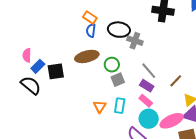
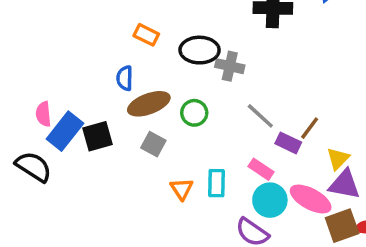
blue semicircle: (91, 31) -> (125, 78), moved
blue rectangle: (38, 66) -> (65, 131), size x1.5
gray square: (118, 80) -> (153, 144), moved, turned -32
black semicircle: (31, 85) -> (33, 167), moved
purple rectangle: (147, 86) -> (288, 143), moved
pink ellipse: (172, 121) -> (311, 199), turned 60

